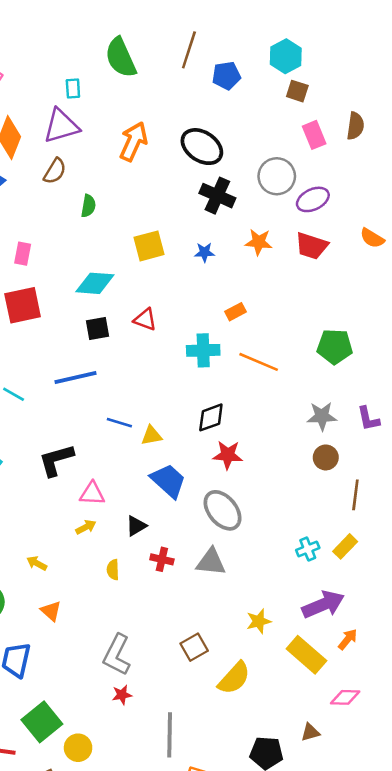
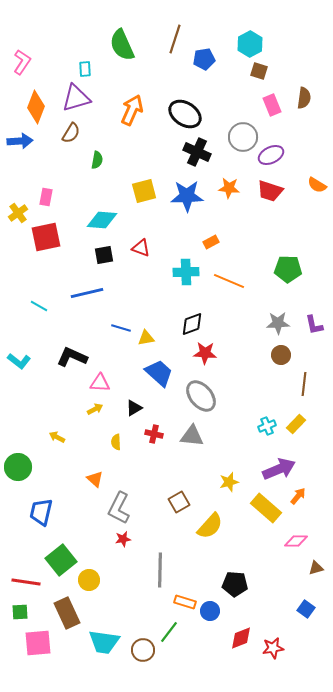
blue star: (204, 252) -> (187, 196), size x2.0
black L-shape: (56, 460) -> (72, 357), turned 40
orange triangle: (51, 611) -> (95, 479), moved
brown triangle: (310, 732) -> (316, 568), moved

